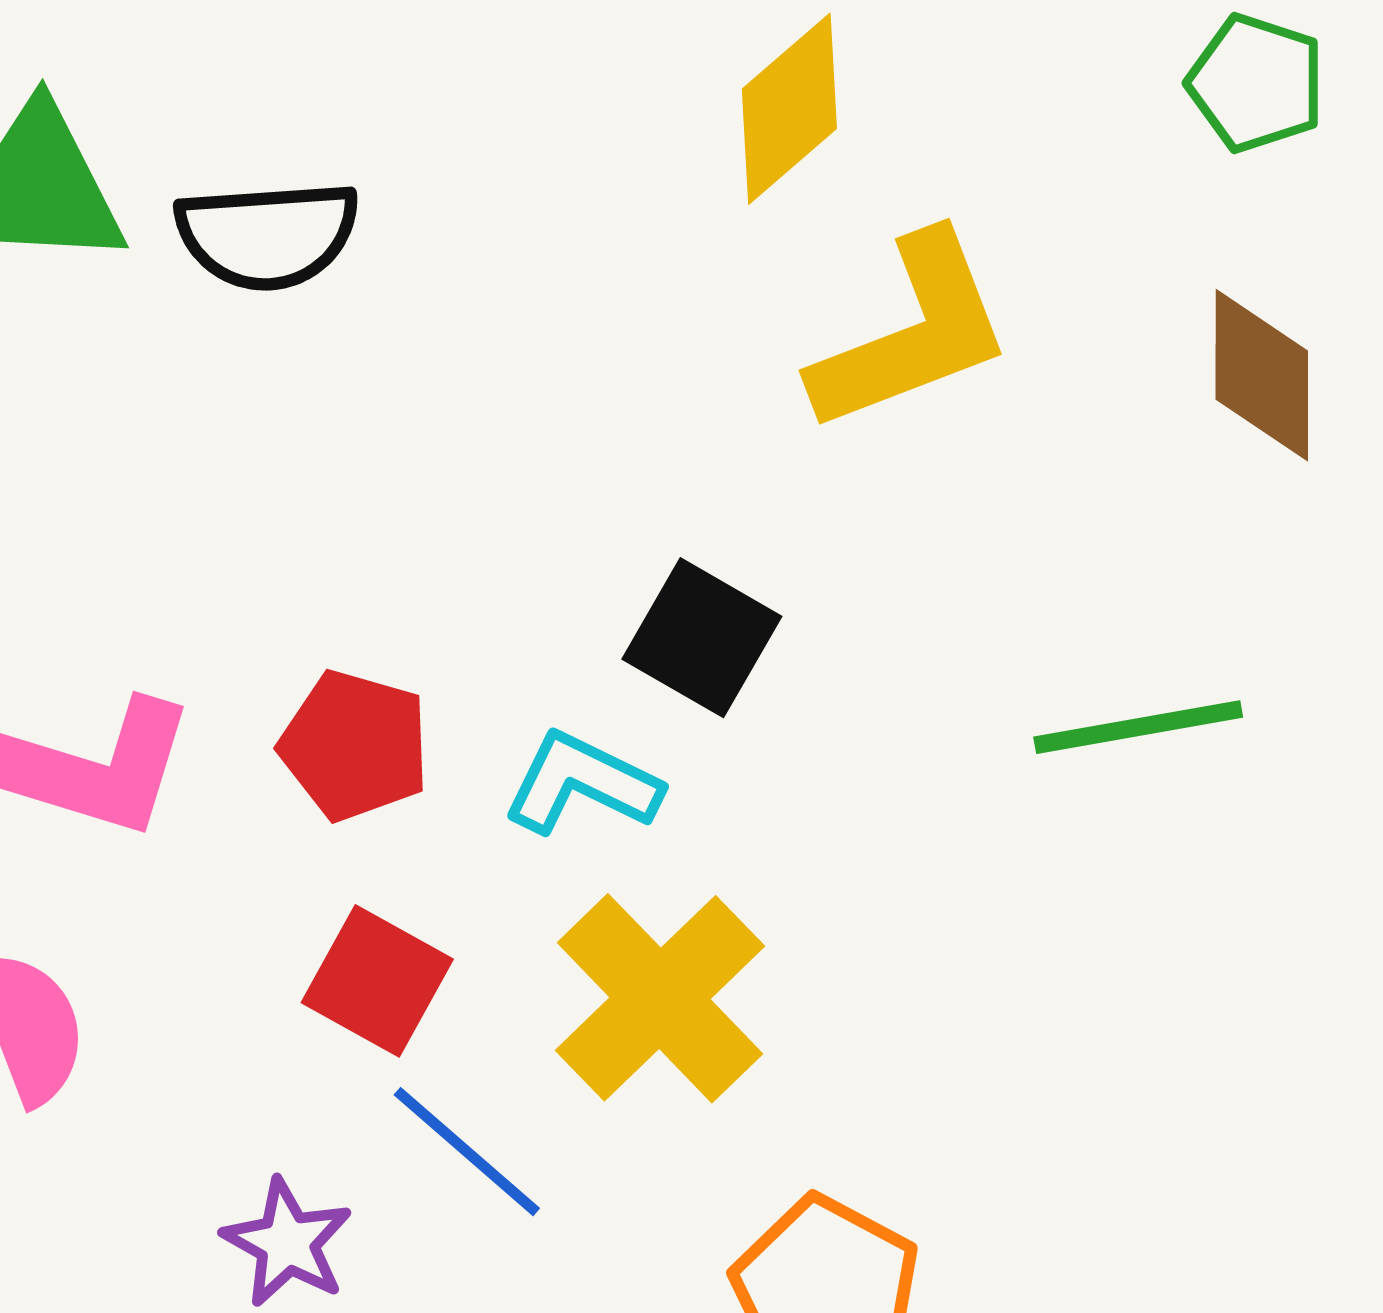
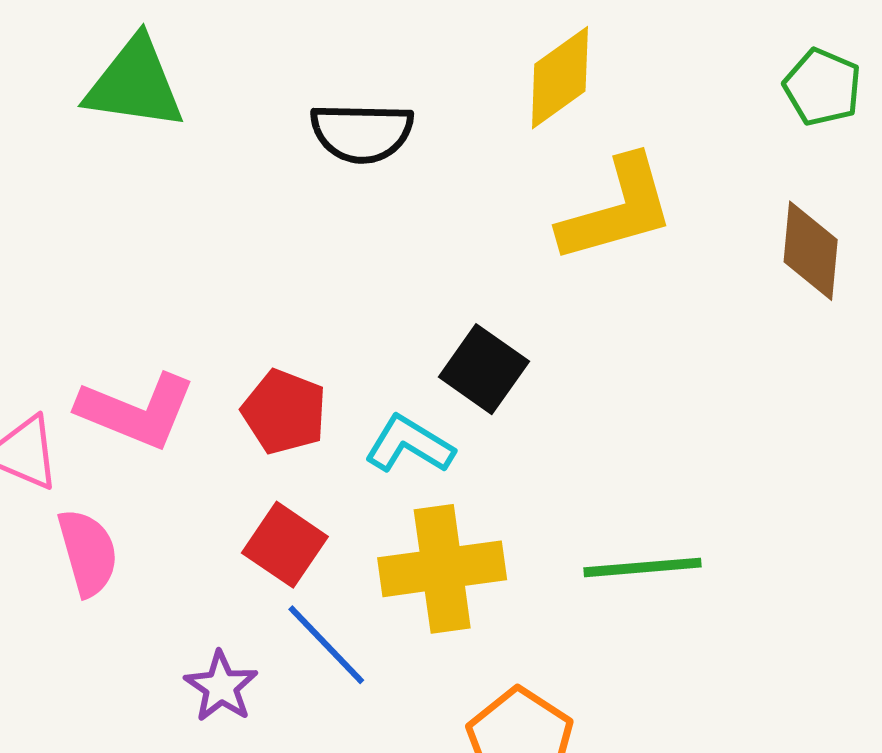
black semicircle: (267, 235) -> (362, 133), moved
green line: (1138, 727) -> (642, 567), moved
yellow cross: (660, 998) -> (442, 569), turned 31

